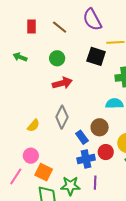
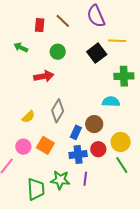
red rectangle: (32, 26) -> (40, 25), moved
black square: (96, 56) -> (97, 53), turned 30
red arrow: (62, 83) -> (44, 76), moved
blue rectangle: (82, 137) -> (76, 132), turned 56
orange square: (44, 172) -> (45, 145), moved

